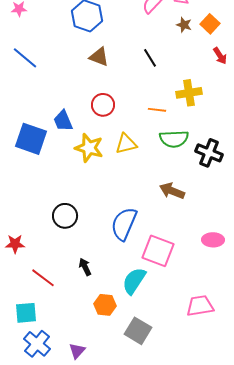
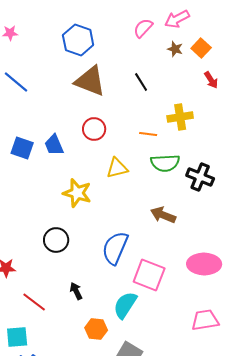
brown triangle: (99, 57) -> (90, 81), size x1.6
blue square: (31, 139) -> (22, 148), moved, size x0.7
yellow star: (89, 148) -> (77, 193), moved
pink ellipse: (213, 240) -> (204, 264), size x1.5
pink trapezoid: (200, 306) -> (205, 320), moved

